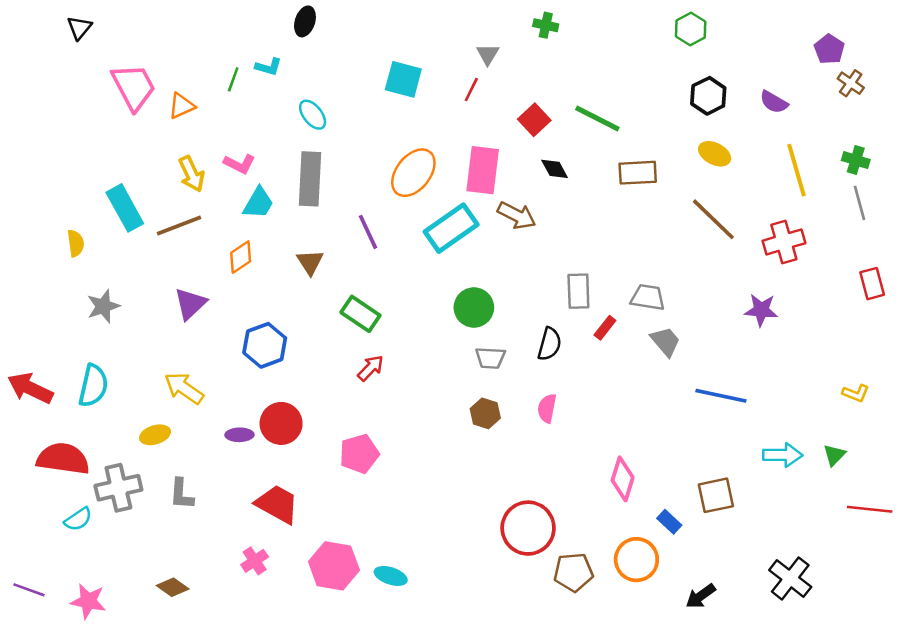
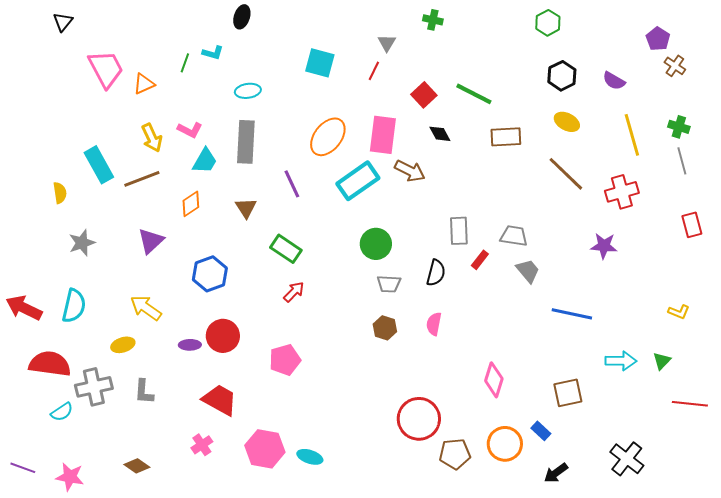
cyan ellipse: (313, 115) -> (248, 91), turned -60
blue rectangle: (669, 522) -> (541, 431), moved

